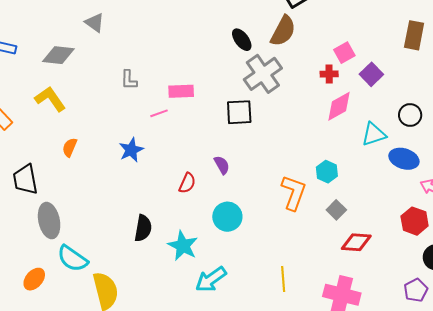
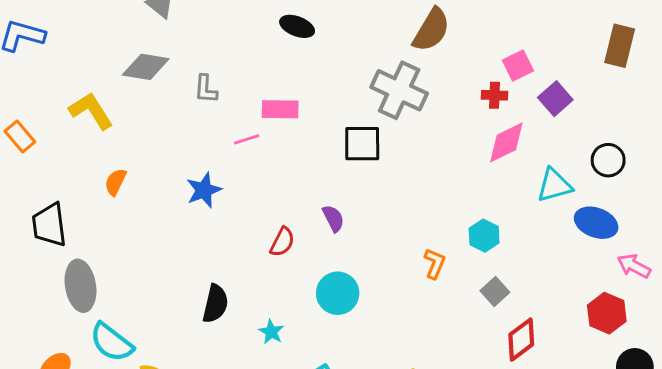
black ellipse: (242, 40) -> (297, 26), moved, turned -35
gray diamond: (58, 55) -> (146, 67), moved
gray cross: (263, 74) -> (399, 90), turned -33
orange L-shape: (294, 193) -> (435, 264), size x0.6
red diamond: (356, 242) -> (521, 340), turned -44
cyan star: (183, 246) -> (271, 332), size x0.6

